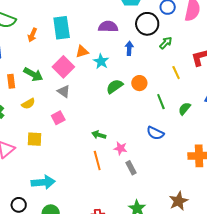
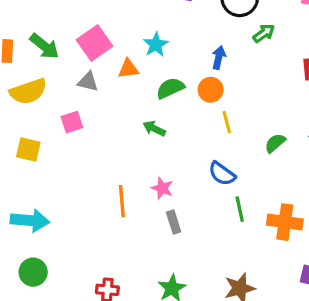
blue arrow: (129, 48) -> (219, 58), moved
orange triangle: (82, 52) -> (128, 69), moved
yellow line: (176, 73) -> (227, 122), moved
gray triangle: (64, 91) -> (88, 82), turned -32
green line: (161, 102) -> (240, 209), moved
yellow semicircle: (28, 104) -> (28, 91), size x1.6
green arrow: (99, 135) -> (154, 128), moved

